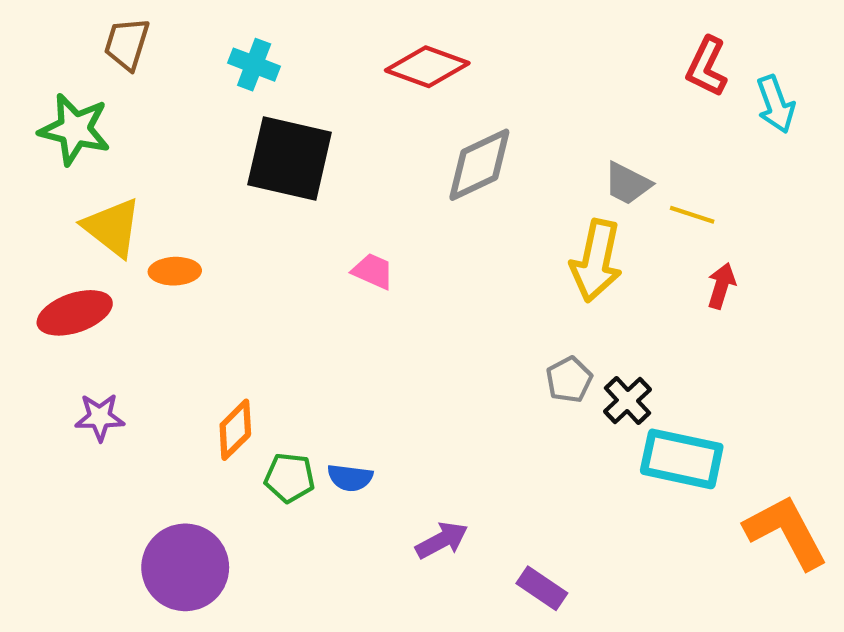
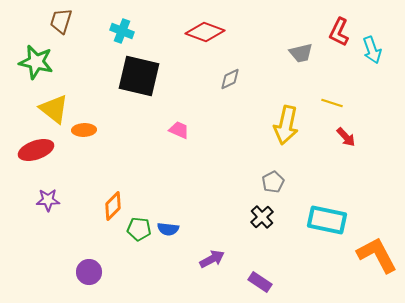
gray diamond: (479, 165) -> (230, 79), size x0.6
gray trapezoid: (627, 184) -> (301, 53), moved, turned -40
red arrow: (721, 286) -> (346, 137), turned 120
black cross: (627, 400) -> (262, 217), moved
purple circle: (185, 567) -> (89, 272), size x0.6

